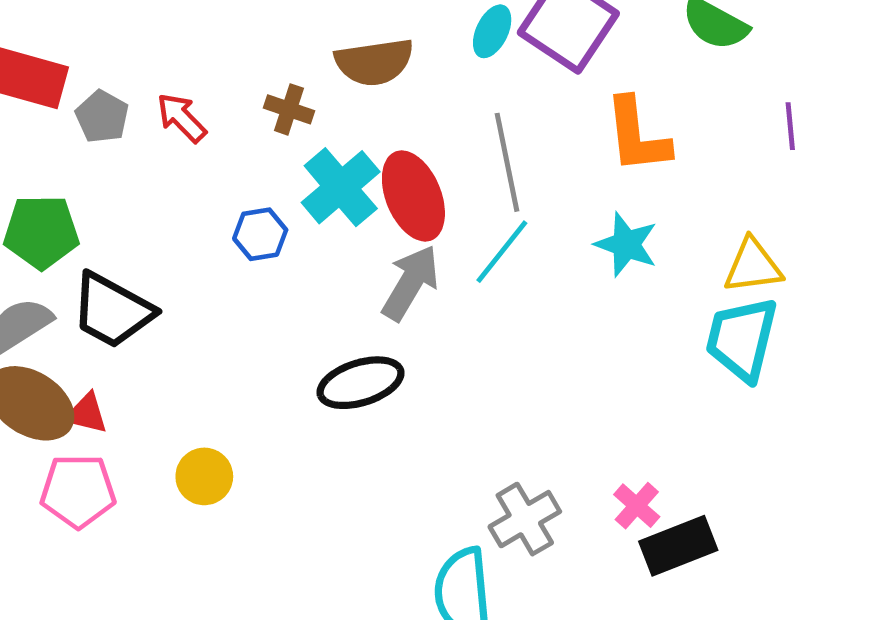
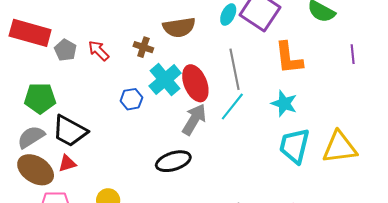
yellow triangle: (753, 266) -> (340, 147), moved, size x1.4
cyan trapezoid: (742, 339) -> (294, 146), moved
red triangle: (86, 413) -> (67, 163), moved, turned -30

